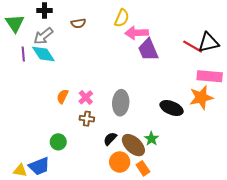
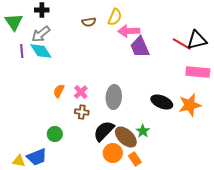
brown semicircle: (78, 23) -> (89, 22), moved
orange star: (201, 97) -> (190, 105), moved
black semicircle: (110, 139) -> (104, 131), size x1.6

